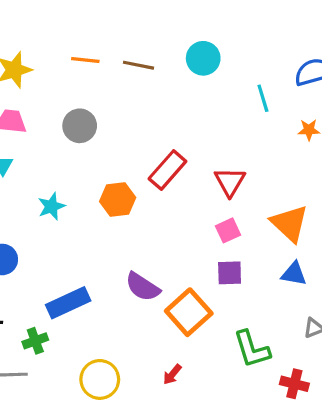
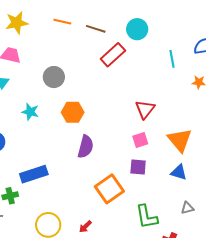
gray circle: (80, 126) -> (54, 77), moved
red rectangle: (167, 170) -> (113, 55), moved
cyan star: (51, 206) -> (30, 112), turned 30
purple semicircle: (143, 287) -> (86, 147), moved, turned -115
red arrow: (172, 374) -> (85, 227), moved

